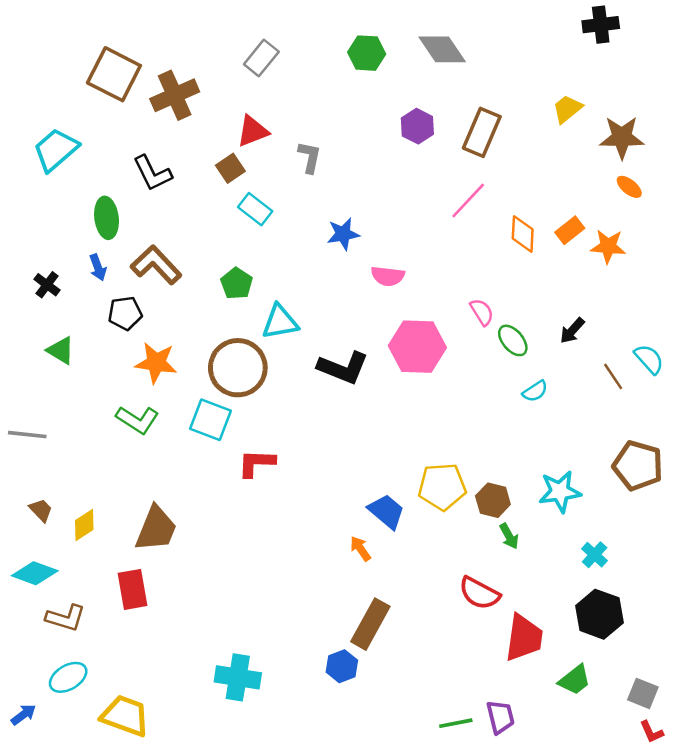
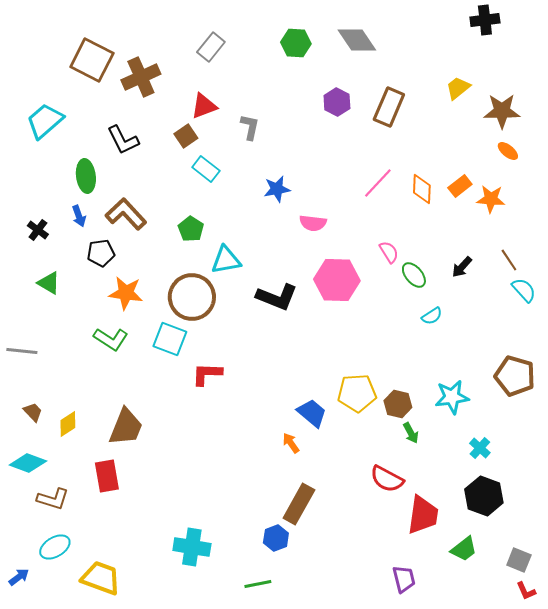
pink line: (468, 200) -> (378, 183), moved
brown line: (613, 376) -> (509, 260), moved
green line: (456, 723) -> (258, 584), moved

